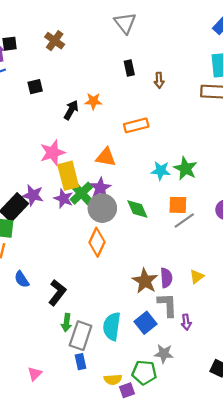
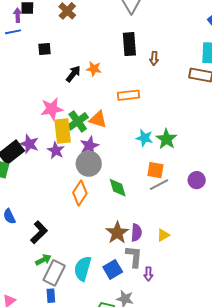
black rectangle: (129, 68) -> (129, 44), size x1.6
green cross: (81, 193) -> (78, 121), moved
green diamond: (137, 209) -> (118, 188), moved
green arrow: (66, 323) -> (43, 260), turned -133

